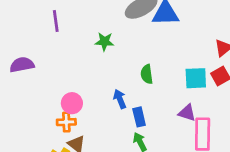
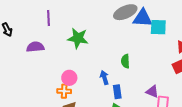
purple line: (56, 21) -> (49, 18), moved
green star: (105, 42) -> (78, 38), moved, size x1.5
cyan square: (196, 78) -> (158, 27), moved

